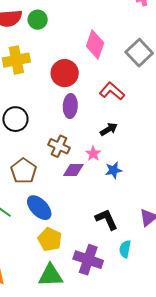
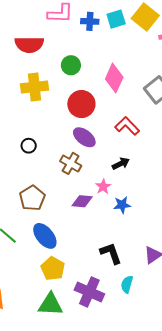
green circle: (38, 20) -> (71, 65), moved
purple ellipse: (70, 106) -> (84, 137), turned -60
black circle: (15, 119) -> (29, 146), size x0.6
brown cross: (59, 146) -> (71, 163), moved

